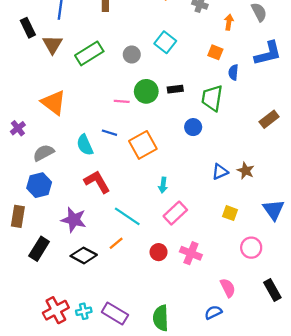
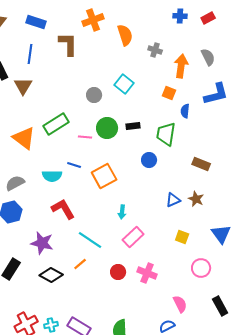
orange arrow: (229, 22) -> (181, 66), size x1.6
green rectangle: (89, 53) -> (56, 124), moved
brown rectangle: (269, 119) -> (201, 164), moved, turned 60
cyan semicircle: (85, 145) -> (52, 176), turned -66

